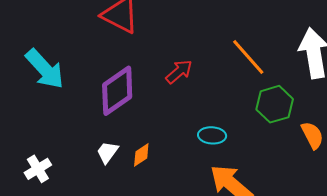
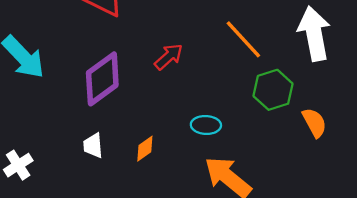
white trapezoid: (107, 152) -> (93, 146), turned -40
orange diamond: (141, 155) -> (145, 149), moved

